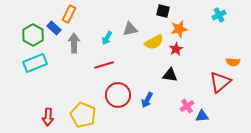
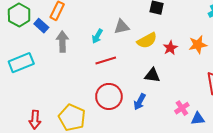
orange star: (179, 29) -> (198, 45), moved
green hexagon: (33, 35) -> (19, 15), moved
red line: (104, 65) -> (106, 61), moved
black triangle: (170, 75) -> (152, 75), moved

